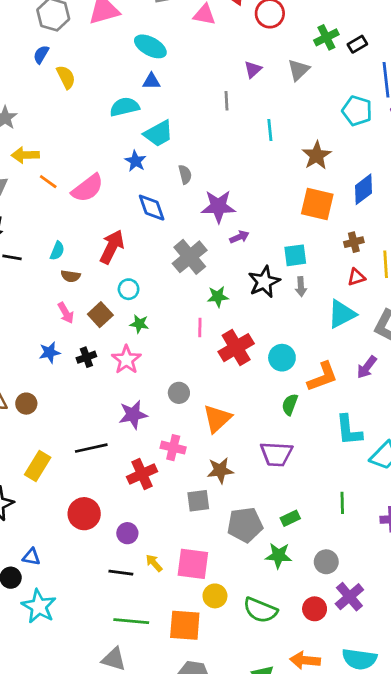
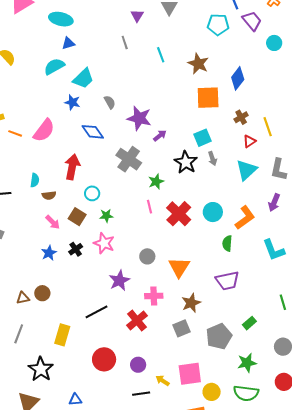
purple star: (218, 206) -> (139, 118), turned 30
green star: (278, 556) -> (247, 363), moved

